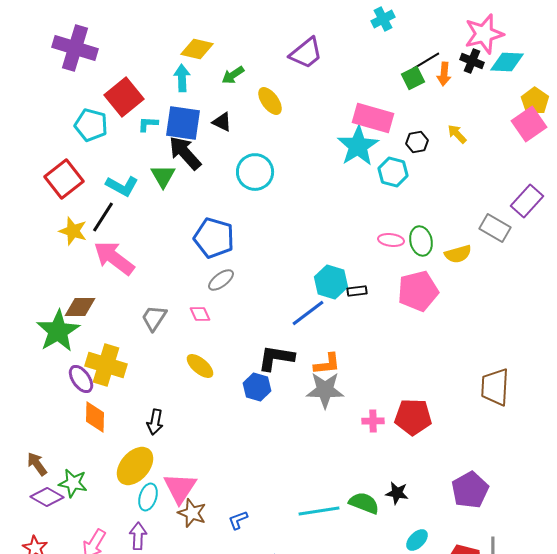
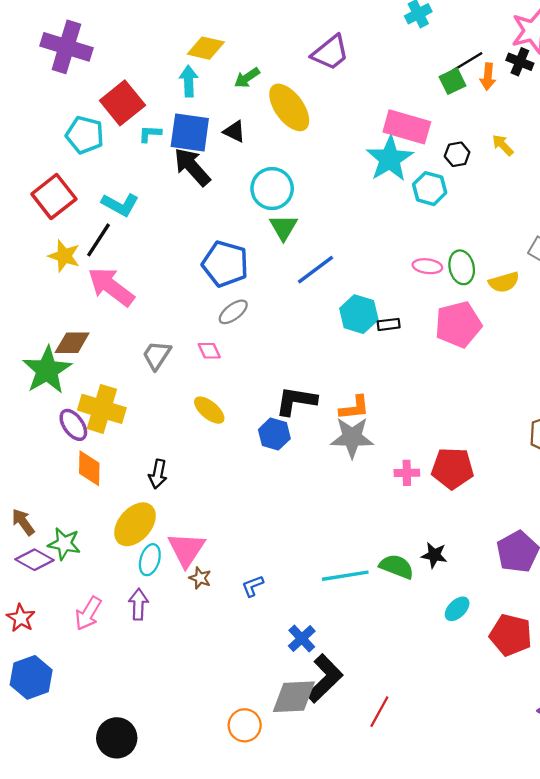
yellow ellipse: (270, 101) -> (289, 107), size x1.5
green triangle: (163, 176) -> (283, 227), moved
blue line: (308, 313) -> (315, 270), moved
brown star: (192, 513) -> (200, 578), size x0.7

